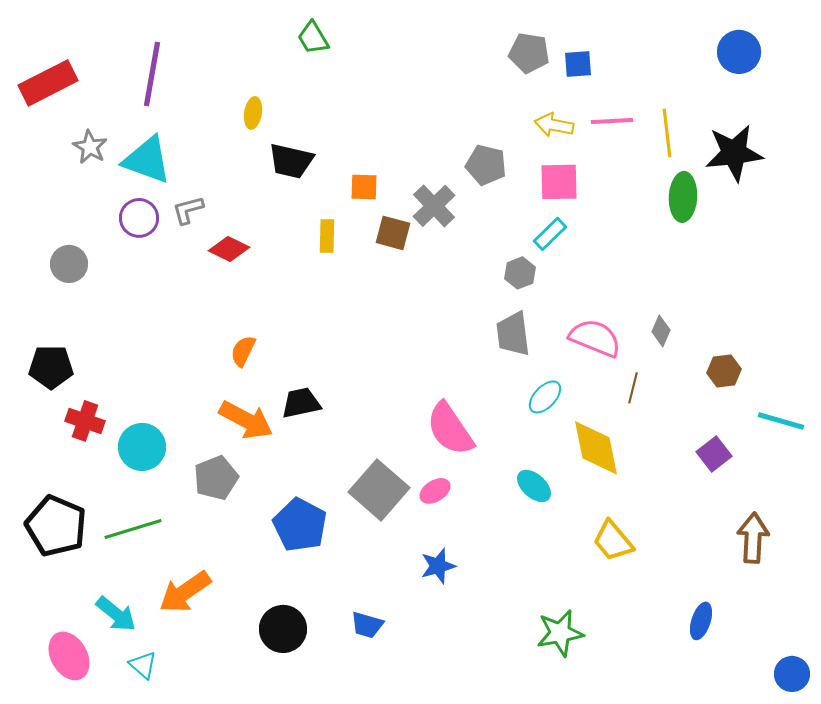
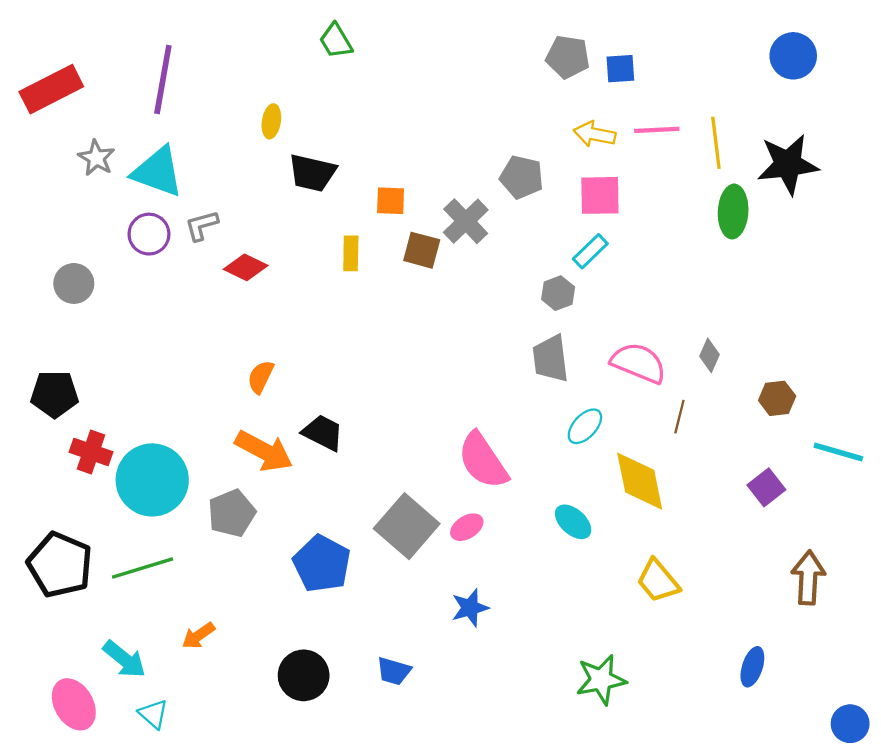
black trapezoid: (301, 403) -> (323, 433), turned 39
cyan circle: (142, 447) -> (152, 480), size x1.4
orange arrow: (185, 592) -> (198, 636), size x0.6

